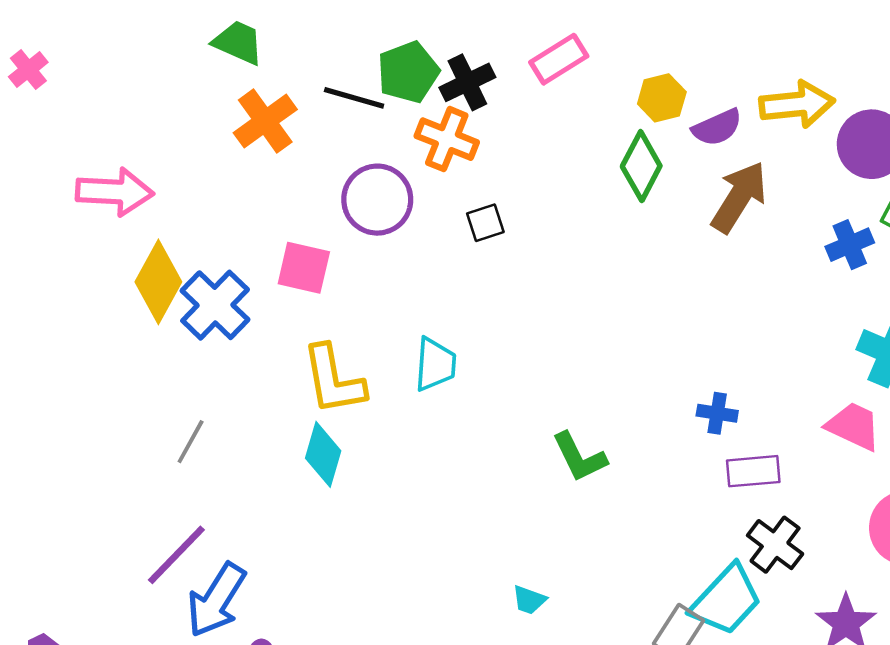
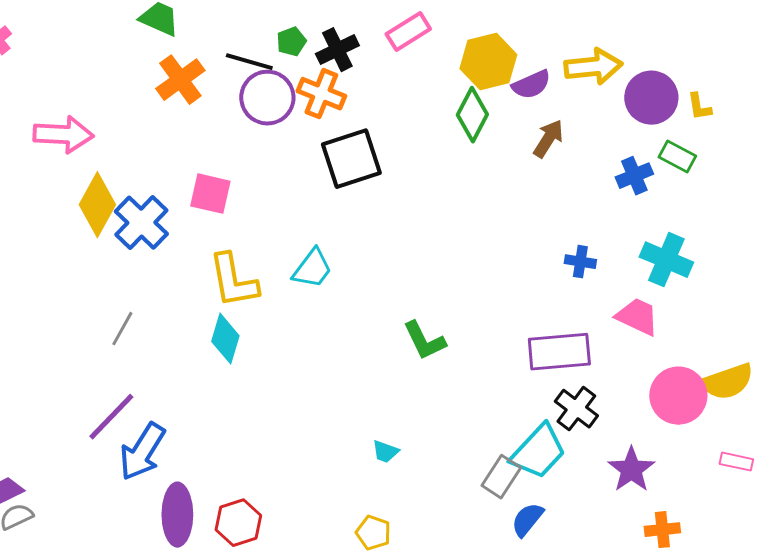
green pentagon: (408, 72) -> (291, 42), size x0.6
yellow hexagon: (662, 98) -> (488, 62), size x1.5
brown arrow: (739, 197) -> (548, 139), size x0.7
purple circle: (377, 200) -> (267, 98), moved
black square: (485, 223) -> (351, 159), size x2.0
cyan trapezoid: (435, 364) -> (312, 269), turned 33
blue cross: (717, 413) -> (580, 262), moved
purple rectangle: (753, 471) -> (559, 352), size x1.5

